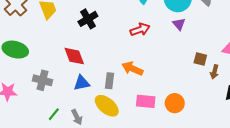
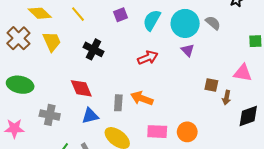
black cross: (88, 19) -> (94, 49), turned -30
gray rectangle: (110, 81) -> (118, 103), moved

